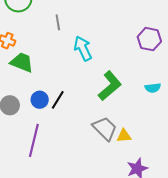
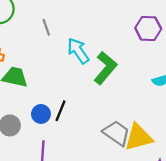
green L-shape: (110, 86) -> (105, 68), moved
yellow triangle: (124, 136) -> (139, 137), size x1.8

